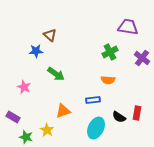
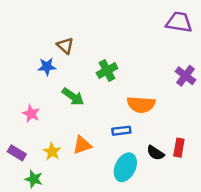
purple trapezoid: (128, 27) -> (179, 22), moved
green cross: (110, 52) -> (107, 70), moved
orange semicircle: (108, 80) -> (141, 105), size x1.5
yellow star: (47, 130) -> (52, 152), moved

